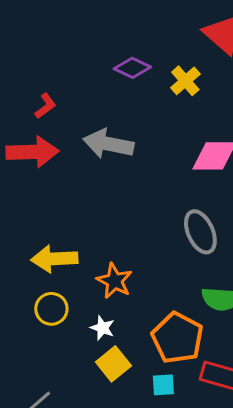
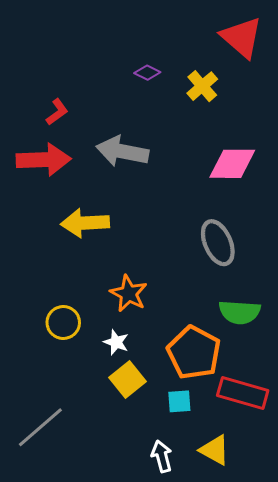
purple diamond: (132, 68) -> (147, 73), size x0.7
yellow arrow: (54, 259) -> (85, 223), moved

